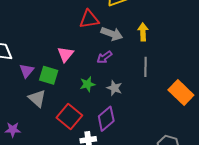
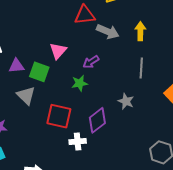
purple arrow: (104, 57) -> (91, 62), moved
purple triangle: (27, 71) -> (16, 66), turned 42
gray star: (114, 88) -> (126, 101), moved
red square: (69, 116) -> (59, 116), turned -30

